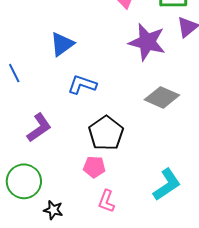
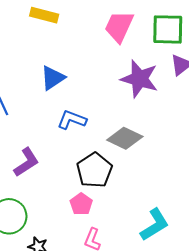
gray diamond: (162, 97) -> (125, 138), moved
pink pentagon: (94, 167) -> (81, 204), turned 30

